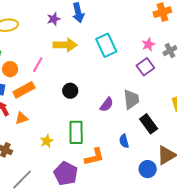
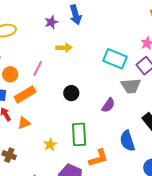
yellow arrow: (65, 45) -> (64, 48), size x0.7
cyan rectangle: (106, 45) -> (115, 59), moved, turned -40
gray trapezoid: (131, 99) -> (131, 86), moved, turned 95
blue semicircle: (124, 141) -> (127, 141), size x1.5

